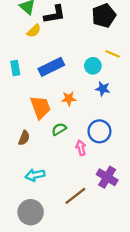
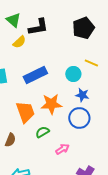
orange star: (69, 99) -> (51, 104), size x1.5
blue circle: (99, 131) -> (79, 118), moved
pink arrow: (81, 148) -> (62, 149), turned 72

